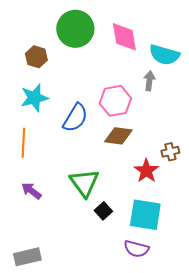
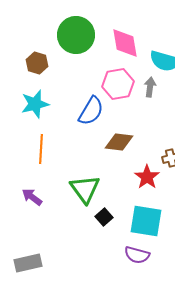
pink hexagon: (115, 101) -> (118, 84), moved
blue semicircle: (75, 118) -> (91, 111), moved
orange line: (23, 143) -> (41, 149), moved

